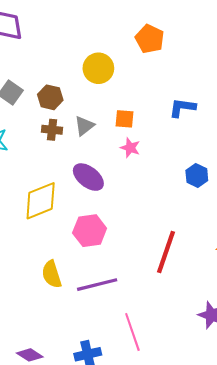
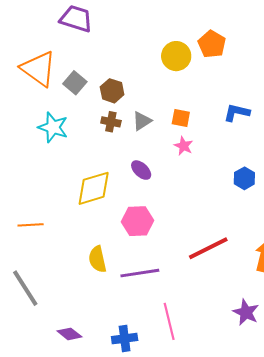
yellow circle: (98, 68) -> (176, 56), moved
purple ellipse: (88, 177) -> (141, 170), size x0.7
red line: (166, 252) -> (208, 248), turned 39

